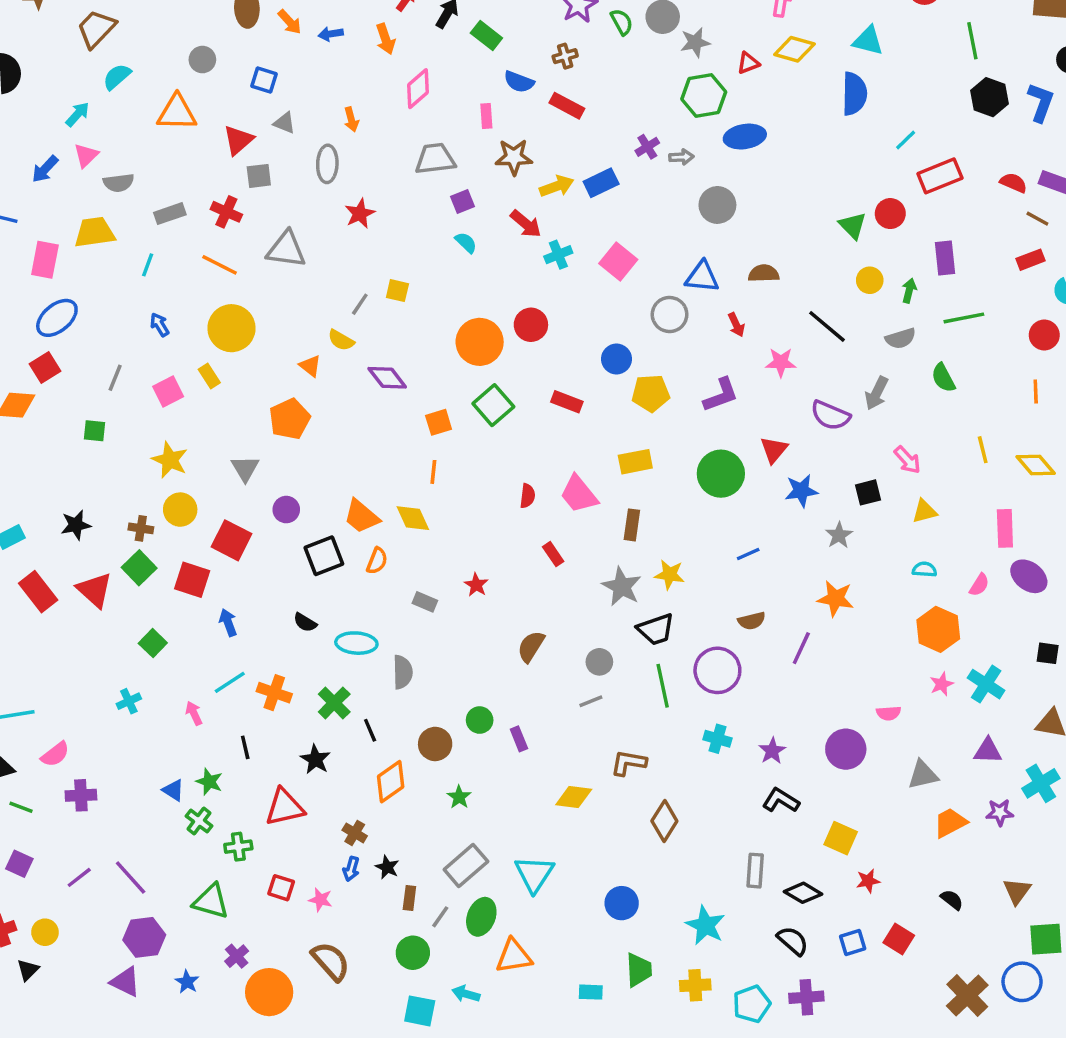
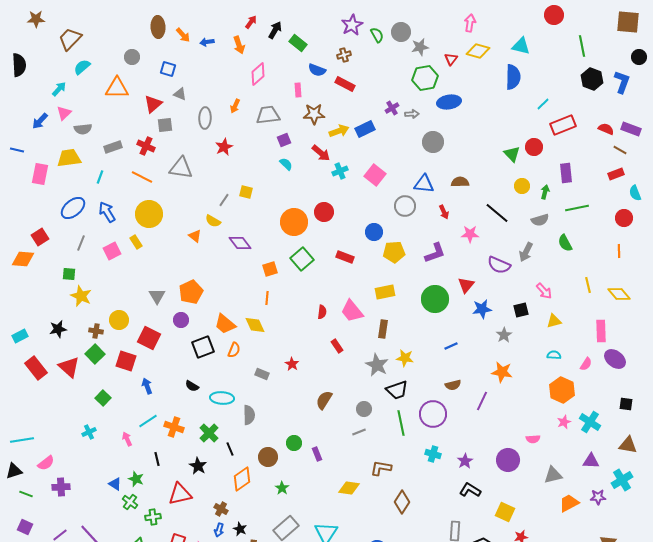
red triangle: (748, 63) -> (451, 59), turned -32
orange arrow: (351, 119) -> (235, 106), moved, turned 40
blue ellipse: (57, 318) -> (73, 208), moved
blue arrow: (160, 325) -> (107, 212), size x1.5
orange pentagon: (290, 419) -> (191, 292), moved
yellow star: (170, 460) -> (81, 296), moved

